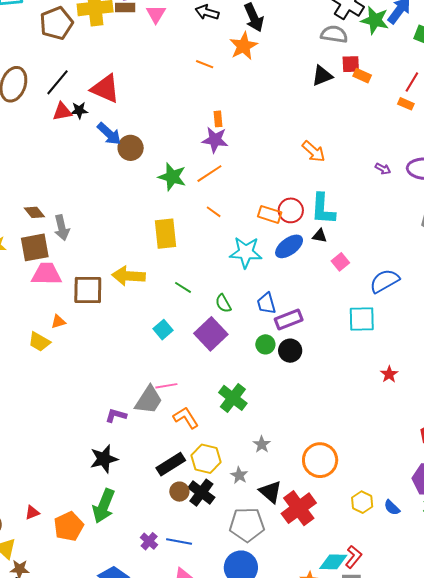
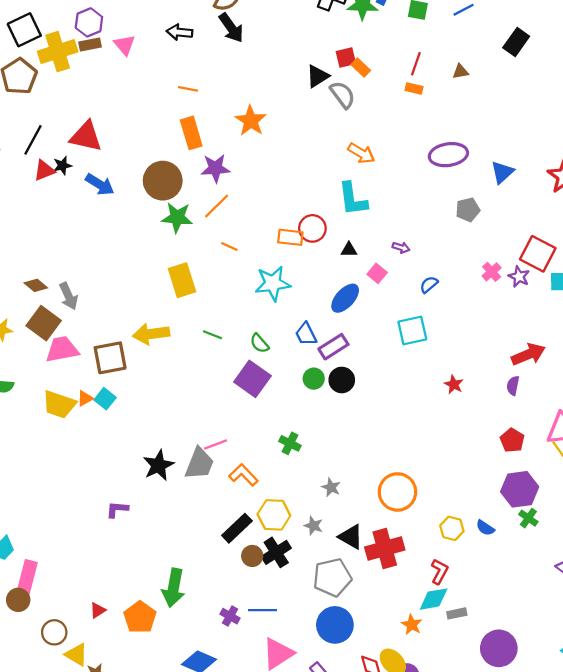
gray semicircle: (334, 34) -> (343, 95), moved, turned 56
orange star: (243, 46) -> (251, 121), moved
orange rectangle: (362, 76) -> (361, 67), turned 30
orange rectangle: (218, 119) -> (191, 133), moved, size x1.8
brown circle: (131, 148) -> (163, 181), moved, size x1.4
orange arrow: (314, 151) -> (361, 153), moved
purple arrow: (383, 169) -> (401, 247), moved
cyan L-shape: (323, 209) -> (353, 199), moved
blue ellipse: (289, 246) -> (345, 298), moved
brown square: (35, 247) -> (44, 323), turned -32
blue semicircle: (385, 281) -> (429, 285), size x0.6
cyan square: (163, 330) -> (105, 399), moved
yellow trapezoid: (39, 342) -> (59, 404), moved, size x1.4
green cross: (233, 398) -> (290, 443), size x0.7
purple L-shape: (116, 415) -> (117, 509), moved
black star: (104, 459) -> (158, 465), moved
black cross: (201, 493) -> (276, 552), turned 32
red cross: (299, 508) -> (385, 548), turned 32
red L-shape: (354, 557) -> (439, 571), moved

